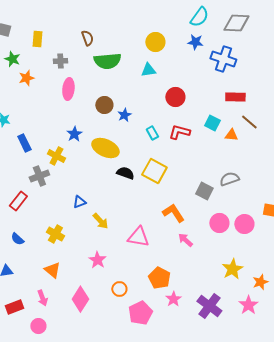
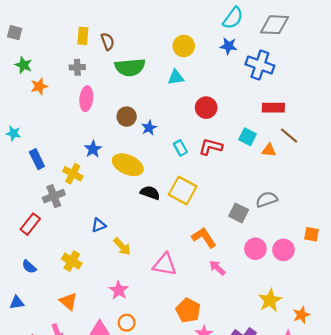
yellow rectangle: (37, 39) -> (83, 36), moved
orange circle: (119, 289) -> (127, 323), moved

